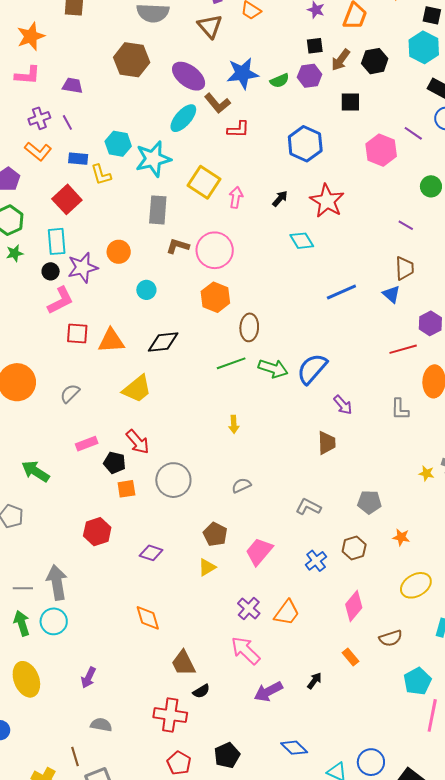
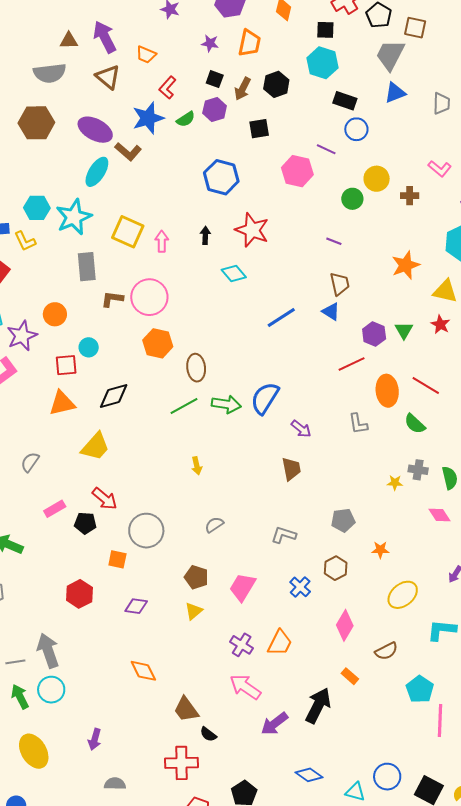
black square: (315, 46) -> (215, 79), turned 36
red L-shape: (238, 129) -> (167, 88), moved, turned 140
black arrow: (280, 199) -> (205, 235), turned -30
red square: (77, 334) -> (66, 365), moved
orange square: (126, 489) -> (117, 559), moved, turned 30
black arrow: (314, 681) -> (318, 706), size x2.0
black semicircle: (201, 691) -> (208, 734), turned 78

